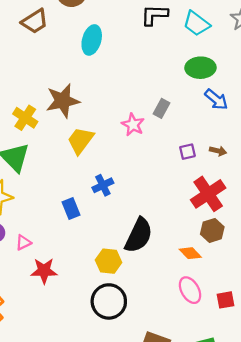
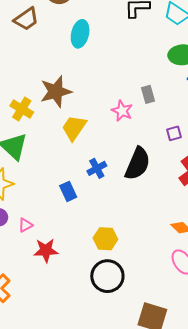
gray rectangle: (162, 108) -> (148, 94), turned -42
black semicircle: (139, 235) -> (138, 164), moved

